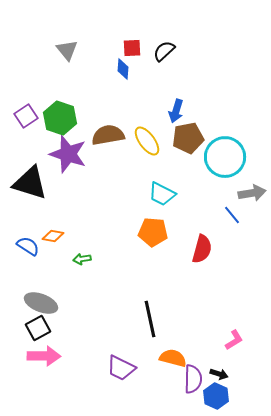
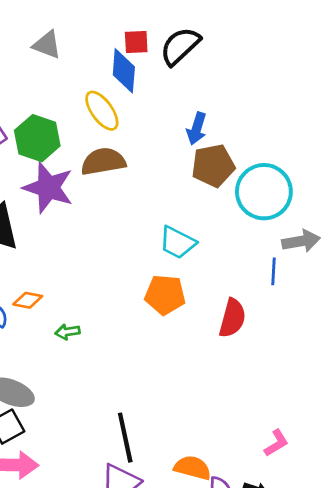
gray triangle: (67, 50) -> (47, 45), turned -30
black semicircle: (164, 51) -> (180, 46), size x1.4
blue diamond: (123, 69) -> (124, 71), size x1.5
yellow ellipse: (147, 141) -> (102, 111), moved
blue line: (232, 215) -> (274, 271), turned 42
black line: (150, 319) -> (125, 438), moved

